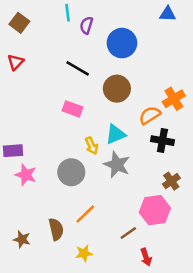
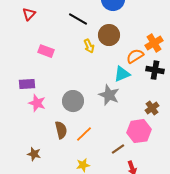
pink rectangle: (73, 109) -> (46, 51), moved
cyan triangle: (116, 134) -> (122, 74), moved
black cross: (162, 141) -> (155, 70), moved
yellow arrow: (92, 146) -> (89, 46), moved
brown semicircle: (56, 229) -> (61, 130), moved

